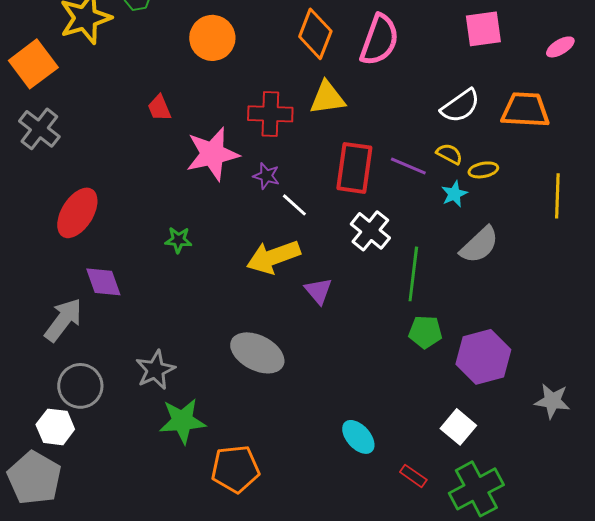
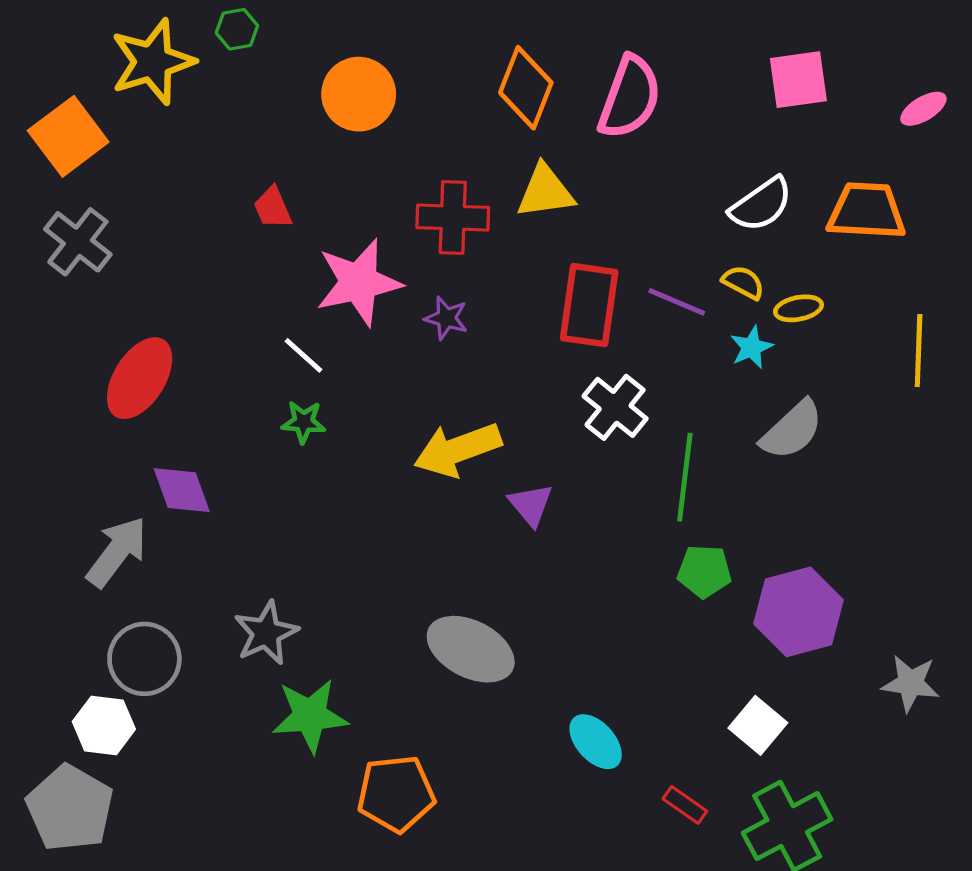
white line: (294, 205) -> (303, 355), moved
gray ellipse: (257, 353) -> (471, 649), moved

